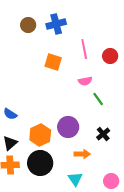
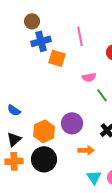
blue cross: (56, 24) -> (41, 41), moved
pink line: (84, 49) -> (80, 36), moved
cyan triangle: (75, 179) -> (94, 177), moved

